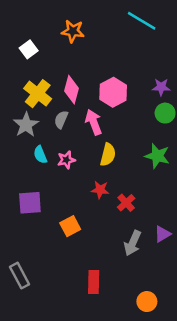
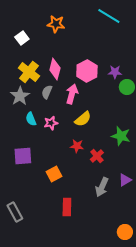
purple star: (161, 87) -> (115, 72), moved
pink arrow: (94, 122) -> (72, 94), turned 36
yellow semicircle: (108, 155) -> (83, 119), turned 36
green star: (157, 156) -> (121, 136), moved
red rectangle: (94, 282) -> (67, 207), moved
orange circle: (147, 302) -> (125, 232), moved

